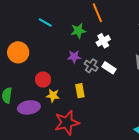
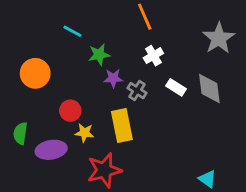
green star: (78, 31) -> (99, 55), moved
white rectangle: (109, 68) -> (176, 87), moved
yellow rectangle: (80, 91) -> (122, 125), size x1.6

